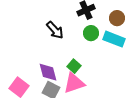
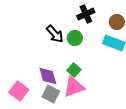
green circle: (91, 33) -> (75, 38), moved

